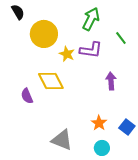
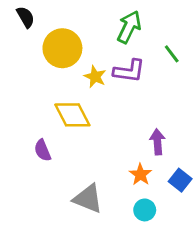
purple arrow: (111, 81) -> (157, 142), moved
purple semicircle: (27, 96) -> (43, 150), moved

